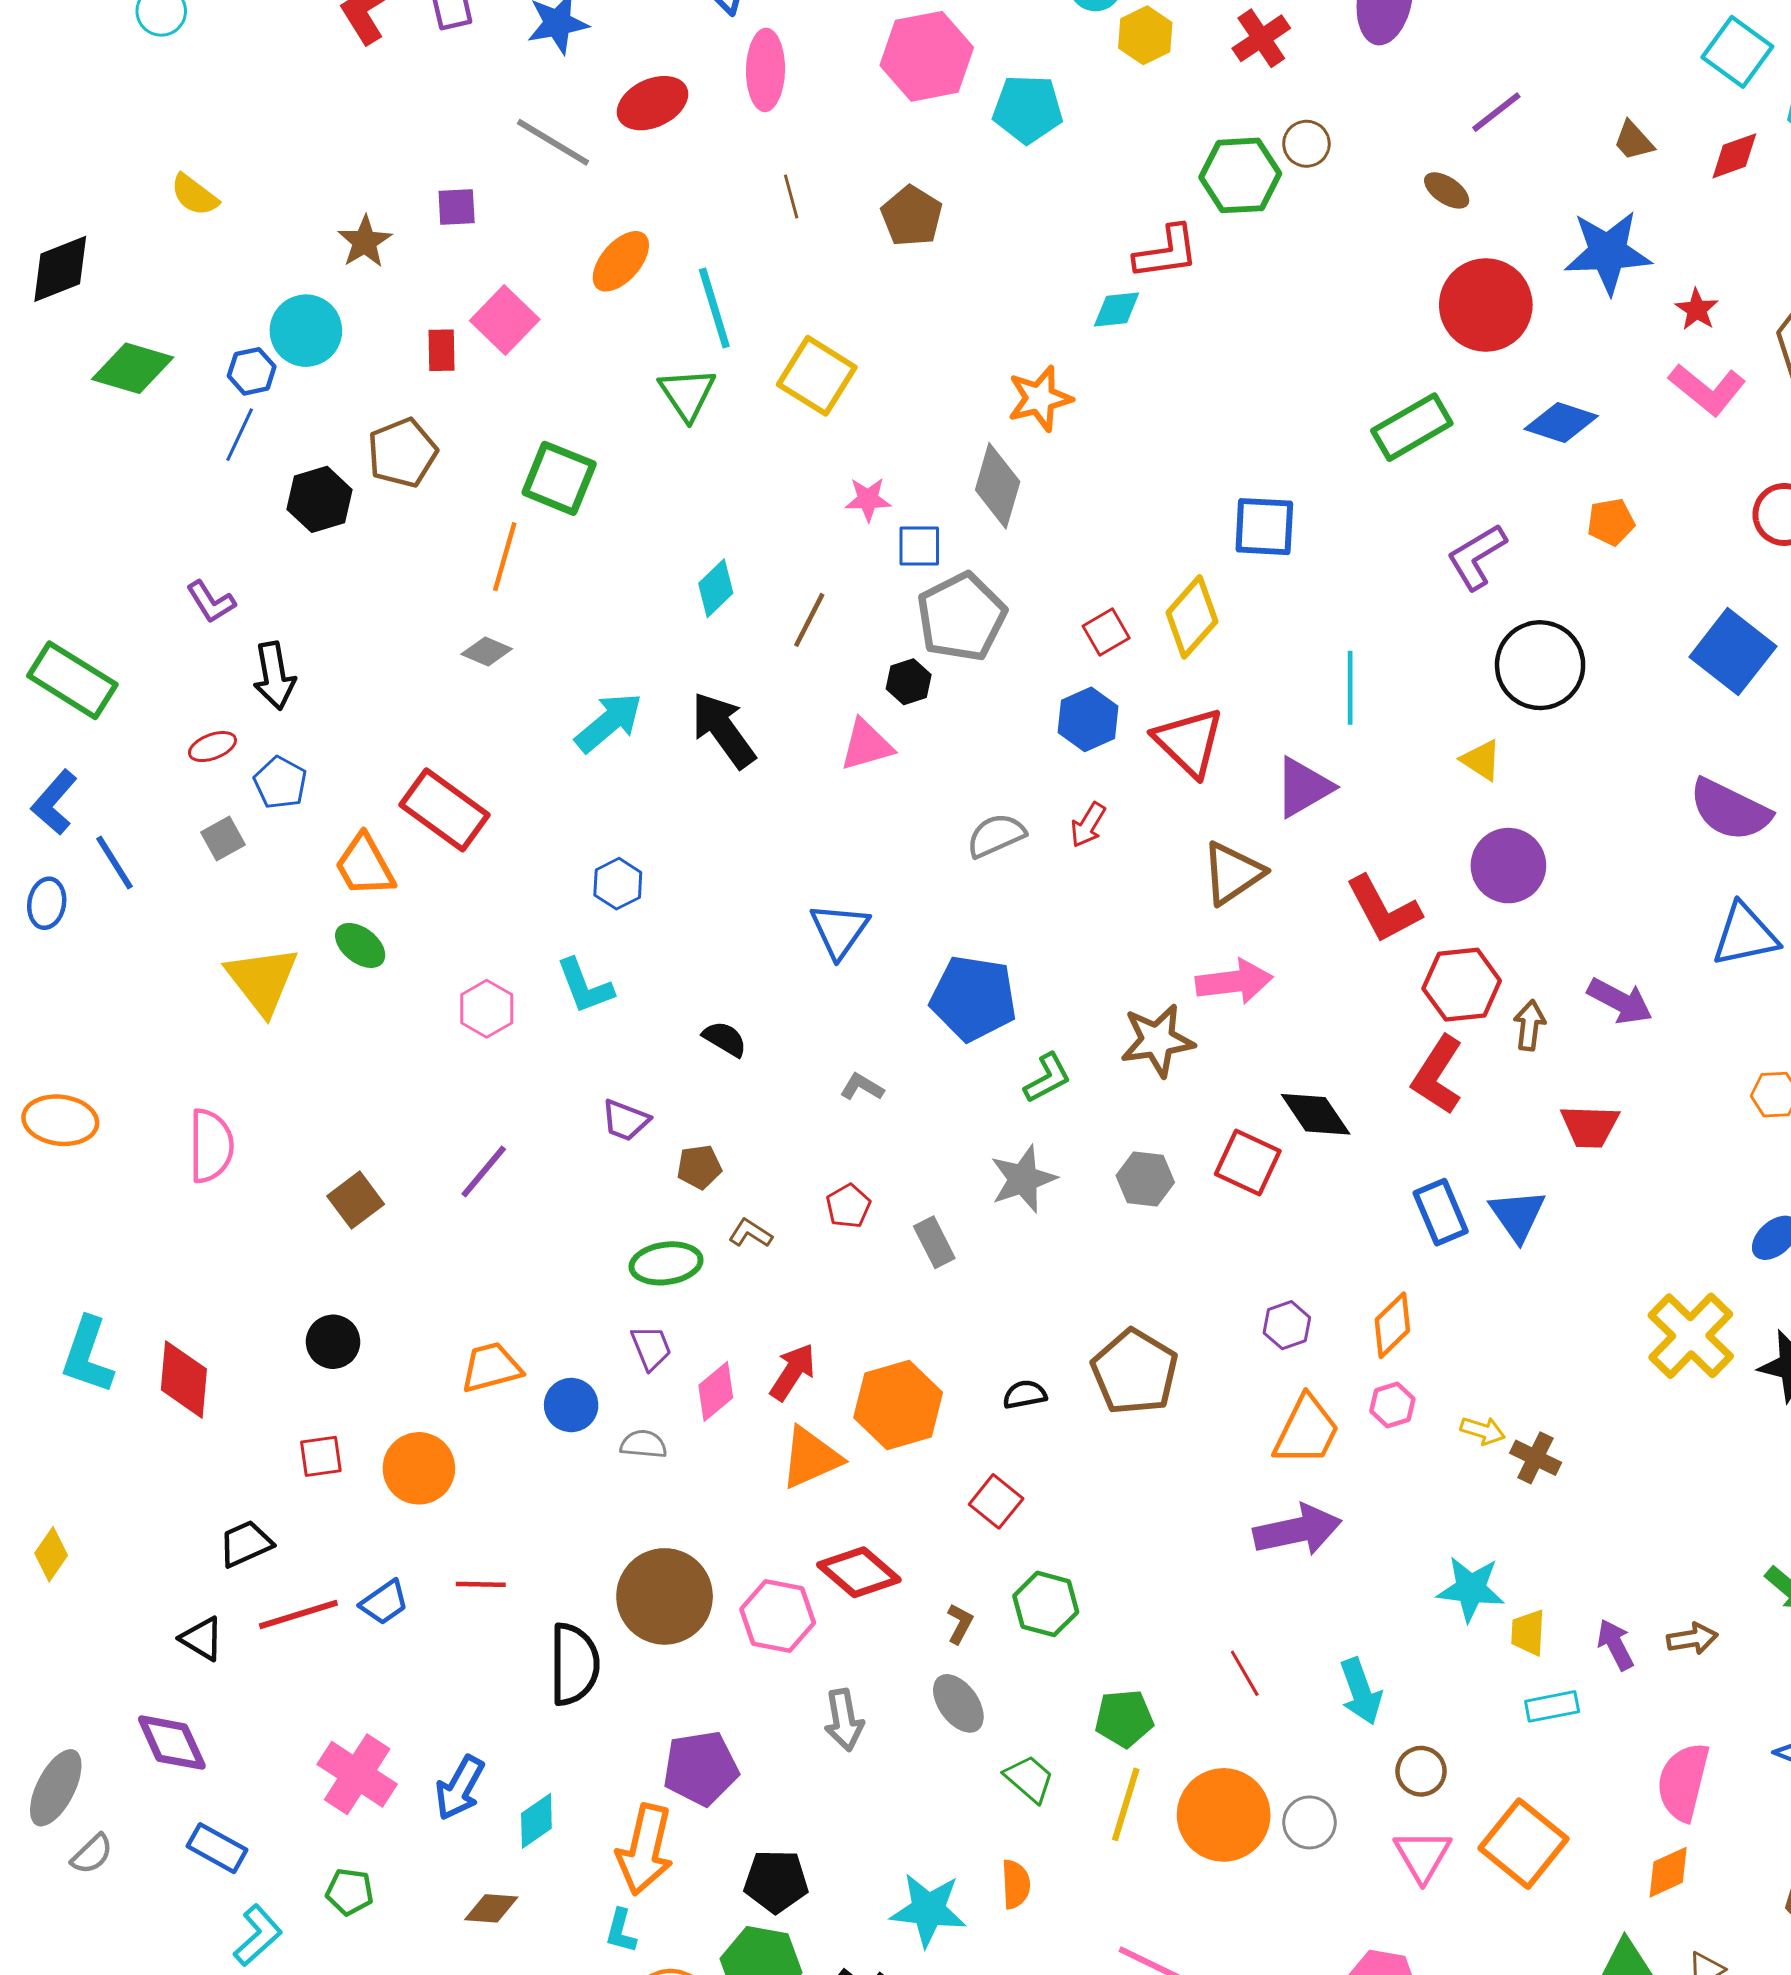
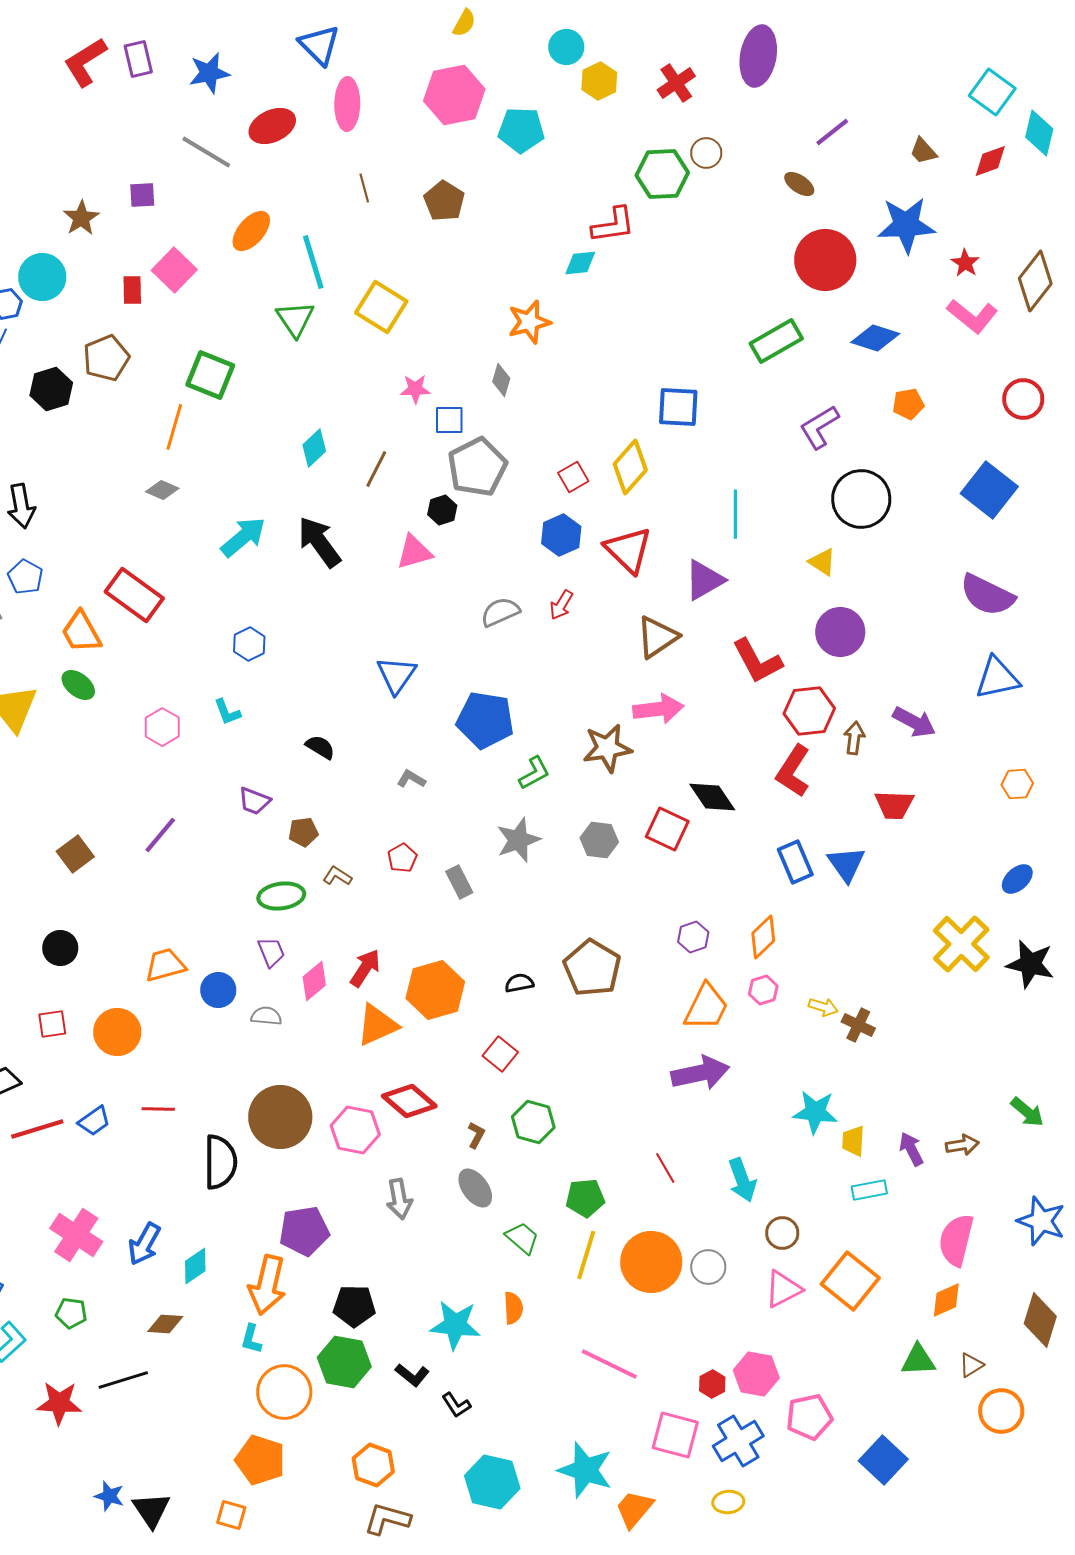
gray diamond: (998, 486) -> (501, 380), size x0.6
cyan L-shape: (585, 986) -> (227, 712), size x0.7
pink triangle: (1423, 1856) -> (783, 1289), turned 33

